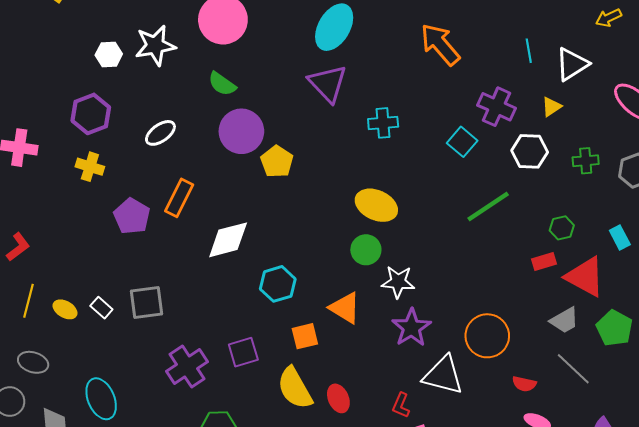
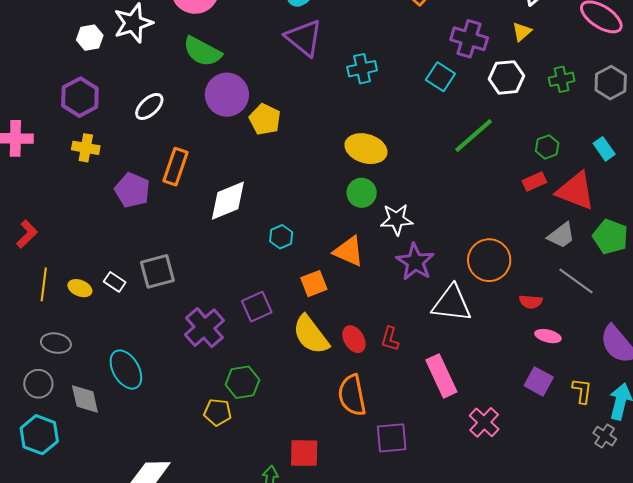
green semicircle: (222, 84) -> (202, 52), size x1.4
cyan hexagon: (278, 284) -> (281, 237), size x0.7
red L-shape: (401, 405) -> (390, 339), moved

